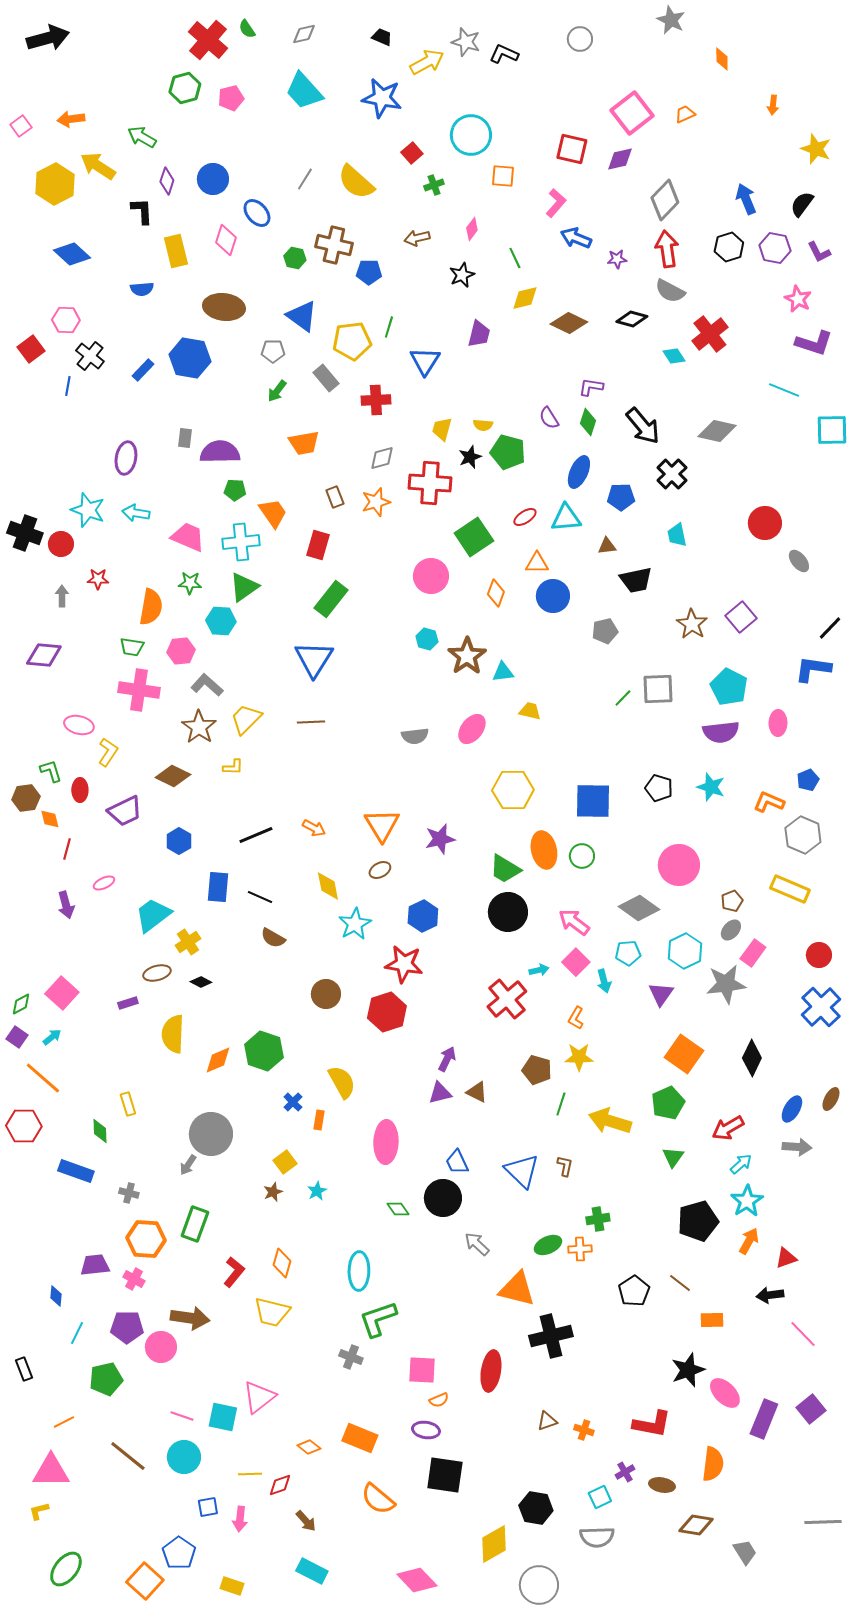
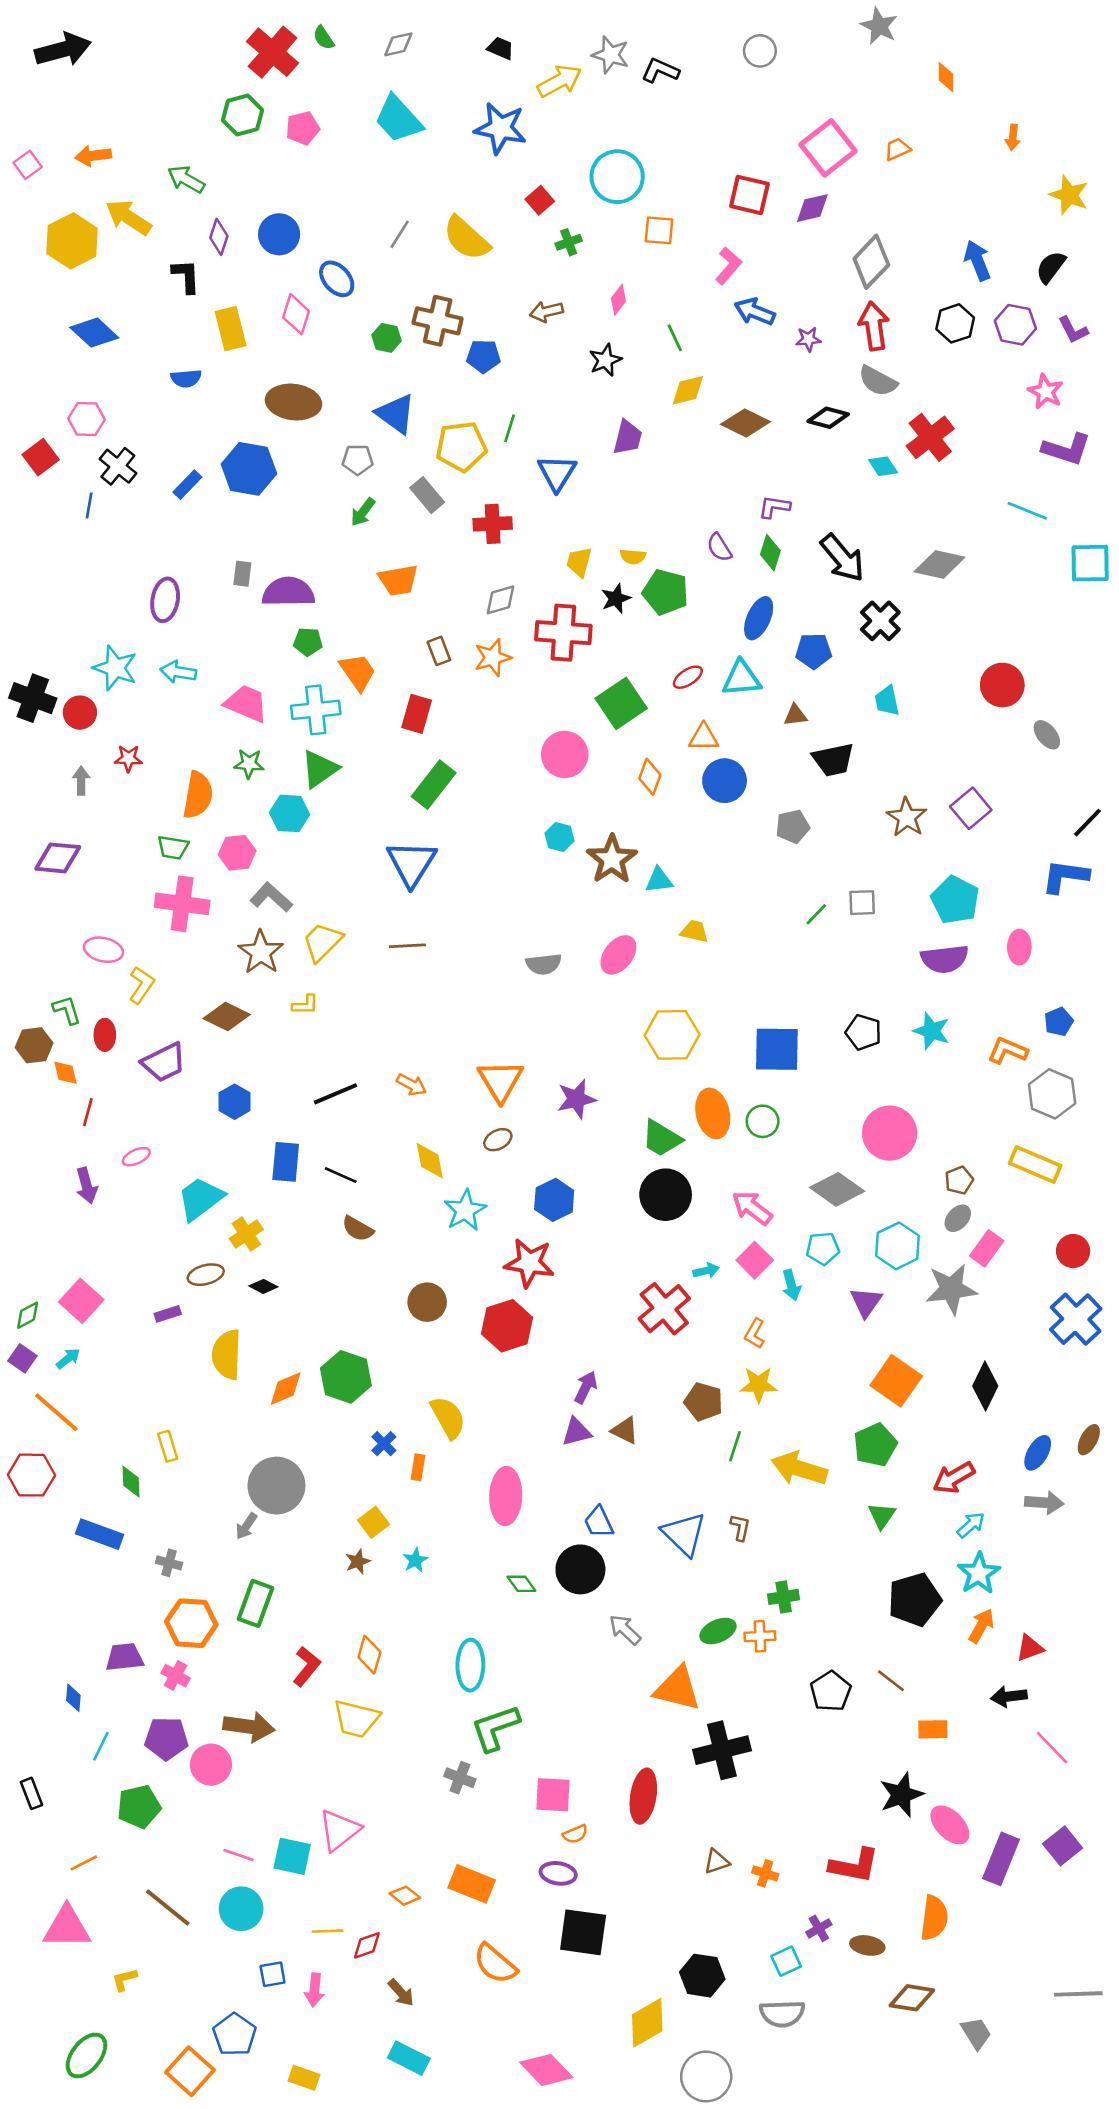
gray square: (658, 689) -> (862, 903), size x0.7
yellow L-shape: (39, 1511) -> (124, 1980), moved

